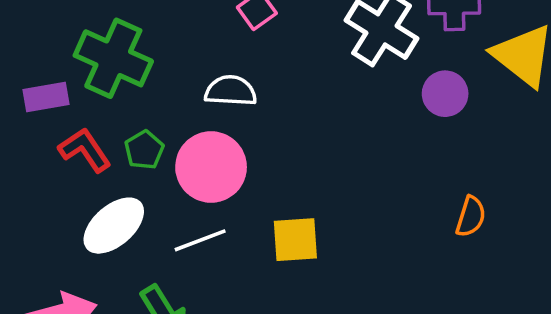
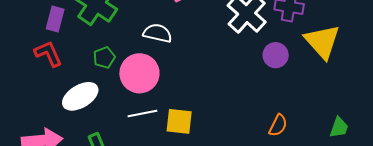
purple rectangle: (46, 97) -> (55, 19), turned -75
red L-shape: (85, 150) -> (48, 54), moved
white line: (200, 240) -> (142, 114), moved

